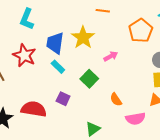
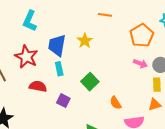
yellow star: (83, 37) -> (85, 41), size x0.7
pink arrow: (111, 56) -> (140, 64), moved, turned 48
cyan rectangle: (58, 67) -> (59, 69), turned 32
red semicircle: (34, 109) -> (38, 86), moved, size x0.7

